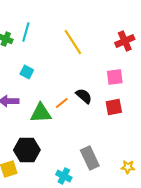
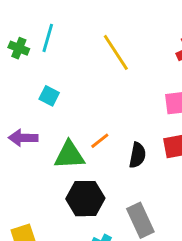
black semicircle: (84, 96) -> (137, 155), moved, turned 60
black hexagon: (27, 150) -> (85, 199), moved

